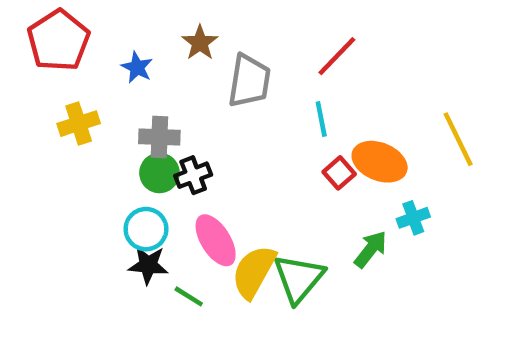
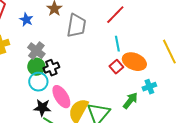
cyan line: (321, 119) -> (117, 44), moved
gray cross: (159, 137) -> (36, 51), turned 36
cyan circle: (146, 229) -> (38, 82), moved
black star: (148, 265) -> (42, 108), moved

